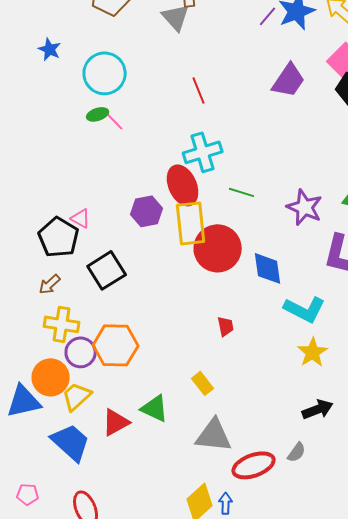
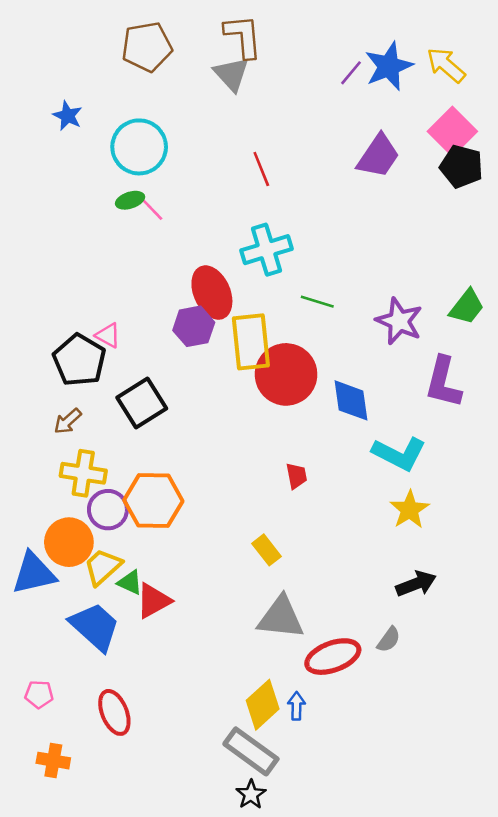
red ellipse: (183, 185) -> (212, 293), moved
green triangle: (155, 408) -> (130, 582), moved, size x0.7

